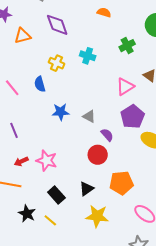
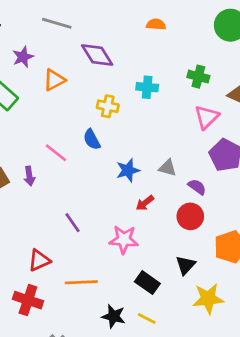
green cross: (127, 46) -> (198, 77), moved, turned -35
purple line: (14, 130) -> (73, 223), moved
red arrow: (21, 161) -> (145, 203), moved

